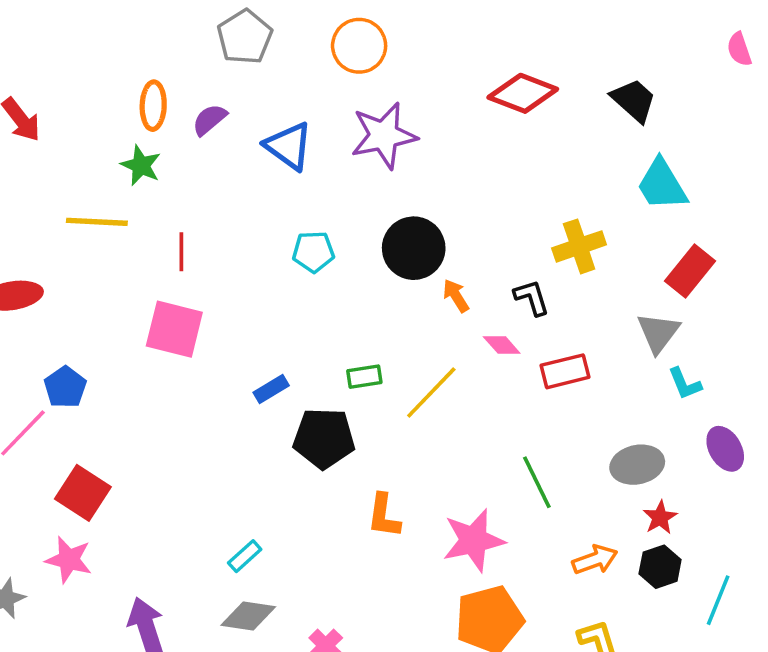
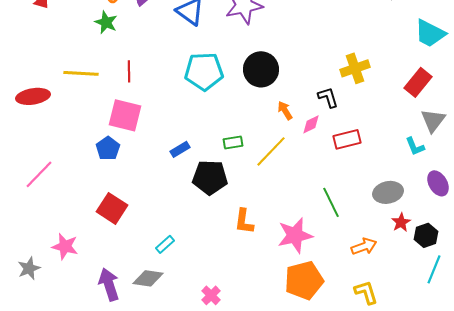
cyan trapezoid: (662, 185) -> (430, 33), moved, turned -32
yellow line: (97, 222) -> (81, 73), moved
cyan pentagon: (313, 252) -> (204, 71), size x1.6
orange arrow: (456, 296) -> (285, 110), moved
gray triangle: (658, 333) -> (433, 120), moved
pink diamond: (502, 345) -> (311, 124), turned -75
blue pentagon: (65, 387) -> (108, 148), moved
red square: (83, 493) -> (112, 208), moved
black hexagon: (660, 567) -> (426, 235), moved
gray diamond: (248, 616) -> (148, 278), moved

